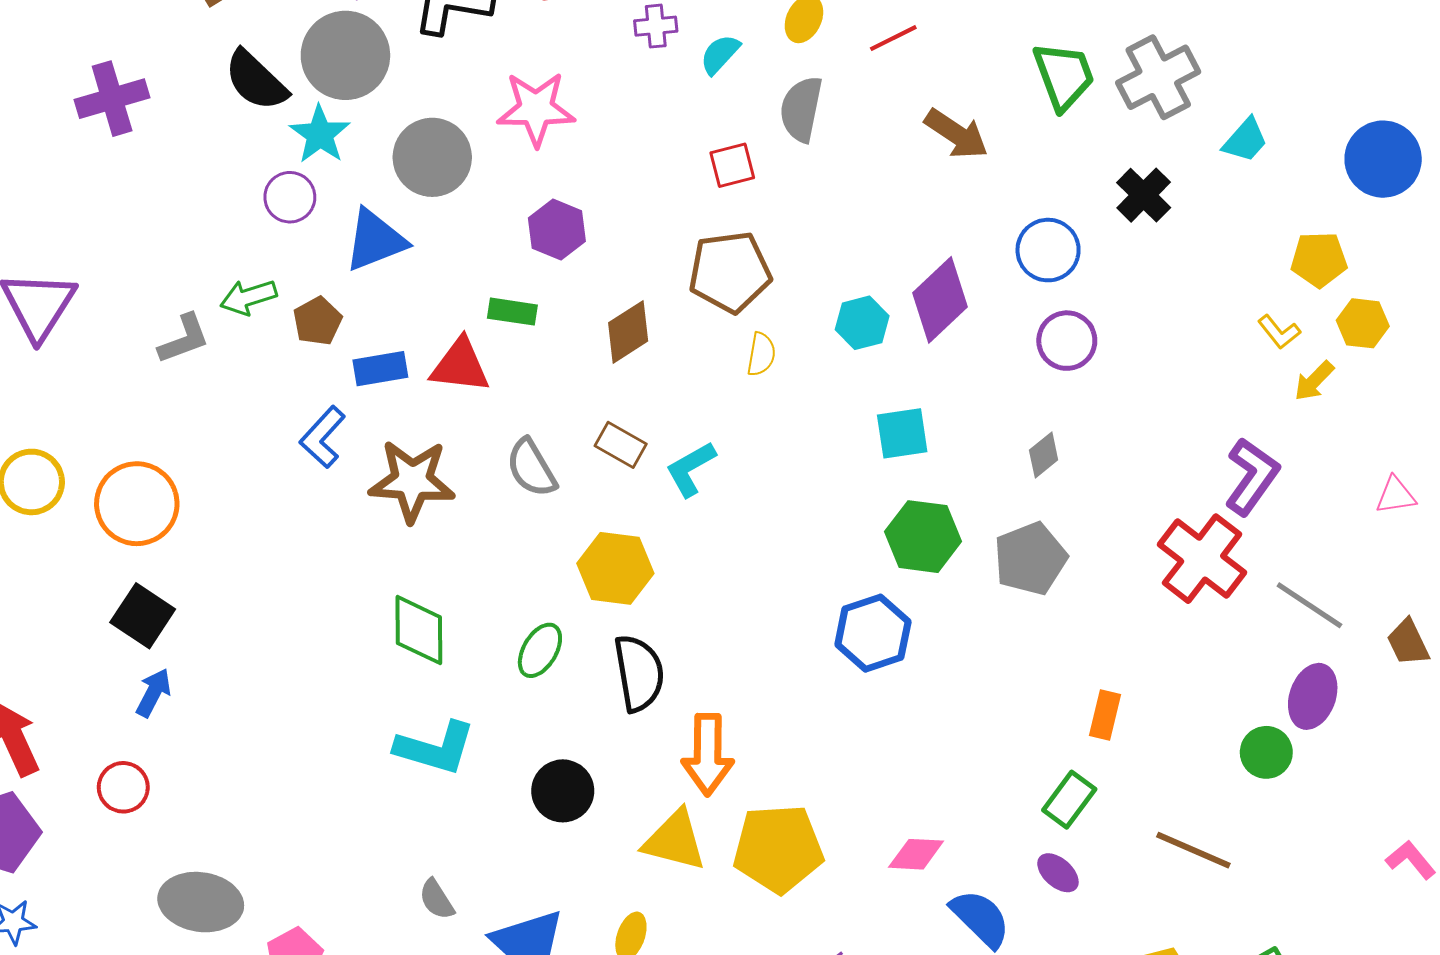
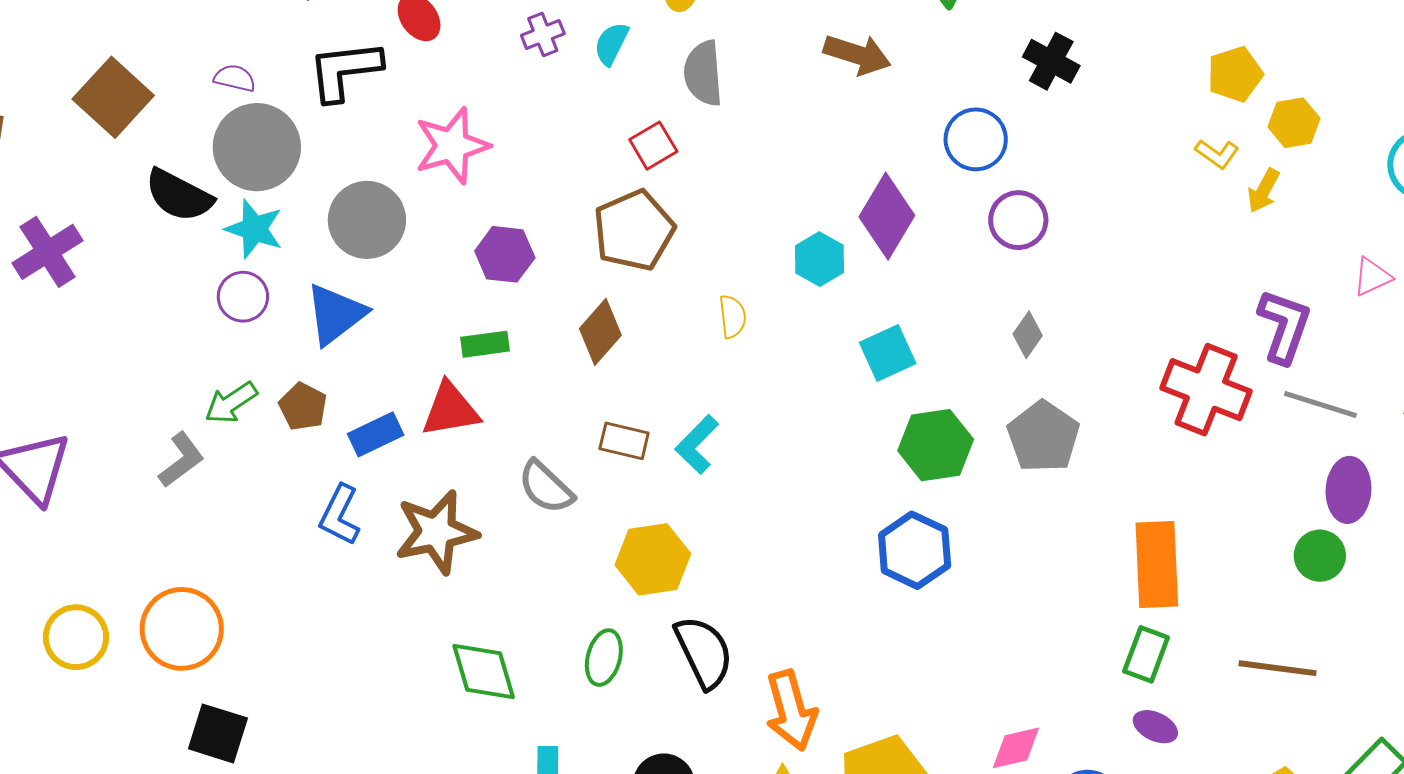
brown pentagon: (730, 272) -> (634, 230), moved
purple L-shape: (1252, 476) -> (1284, 326), moved
orange rectangle: (1105, 715) -> (1157, 564), size x1.8

